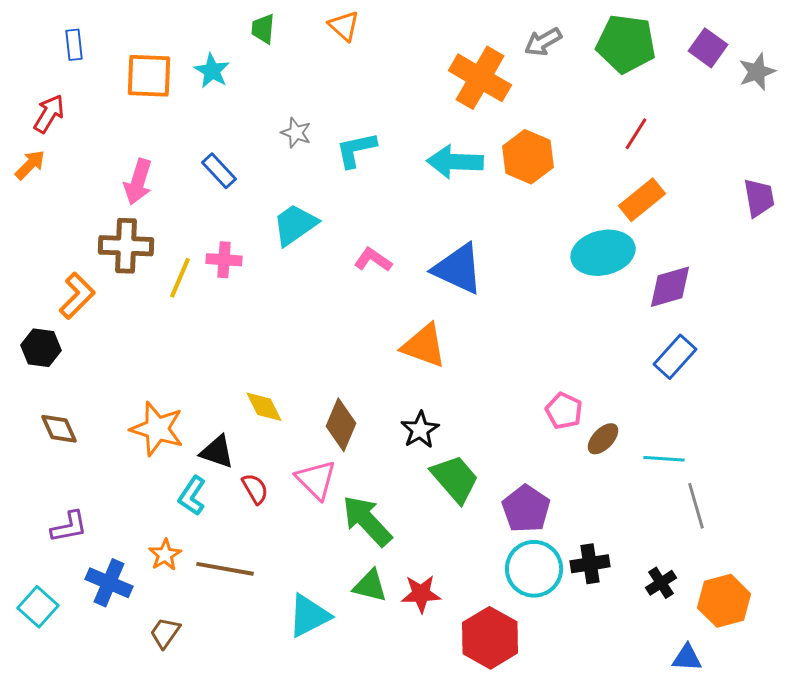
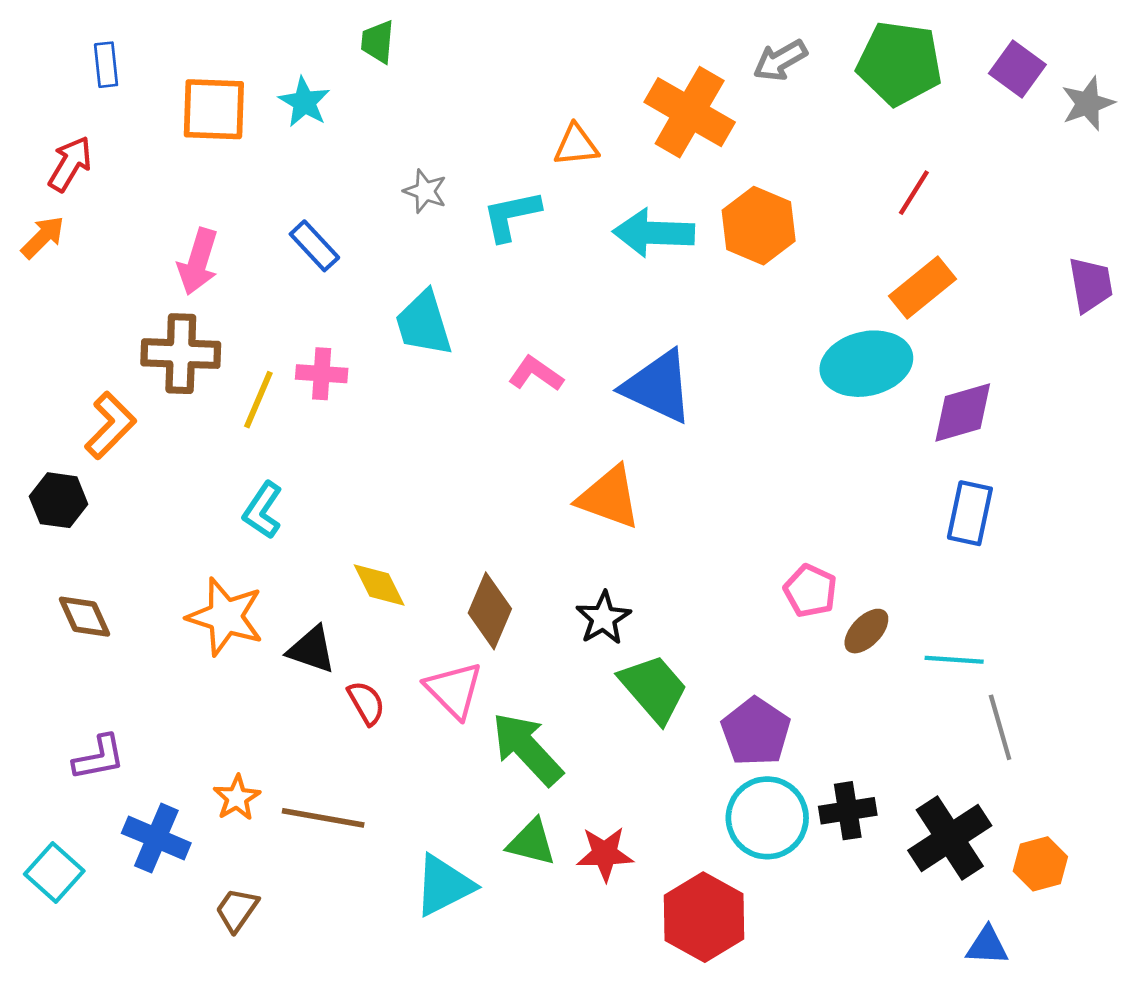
orange triangle: (344, 26) -> (576, 145), moved, turned -48
cyan trapezoid: (295, 225) -> (424, 323), turned -72
blue rectangle: (675, 357) -> (970, 513), turned -30
cyan L-shape: (192, 496) -> (263, 510), moved
black cross: (661, 583) -> (950, 838), size x1.8
orange hexagon: (724, 601) -> (1040, 864), size x0.7

